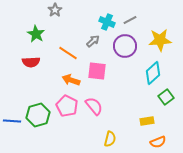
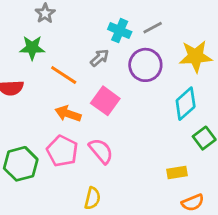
green star: (36, 34) -> (32, 48), moved, turned -30
pink square: (97, 71) -> (105, 101), turned 30
yellow semicircle: (110, 139) -> (92, 198), moved

